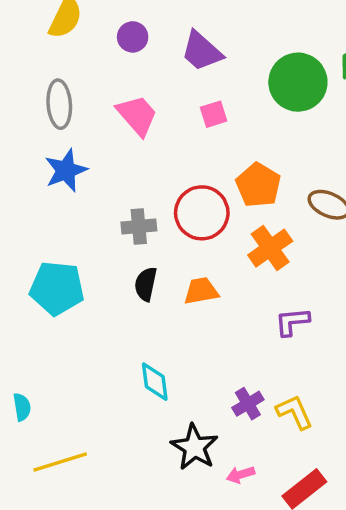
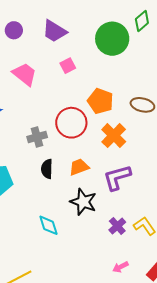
purple L-shape: (292, 322) -> (117, 177), moved, size x1.4
cyan diamond: (155, 382) -> (48, 225), moved
black star: (194, 447) -> (83, 202), moved

